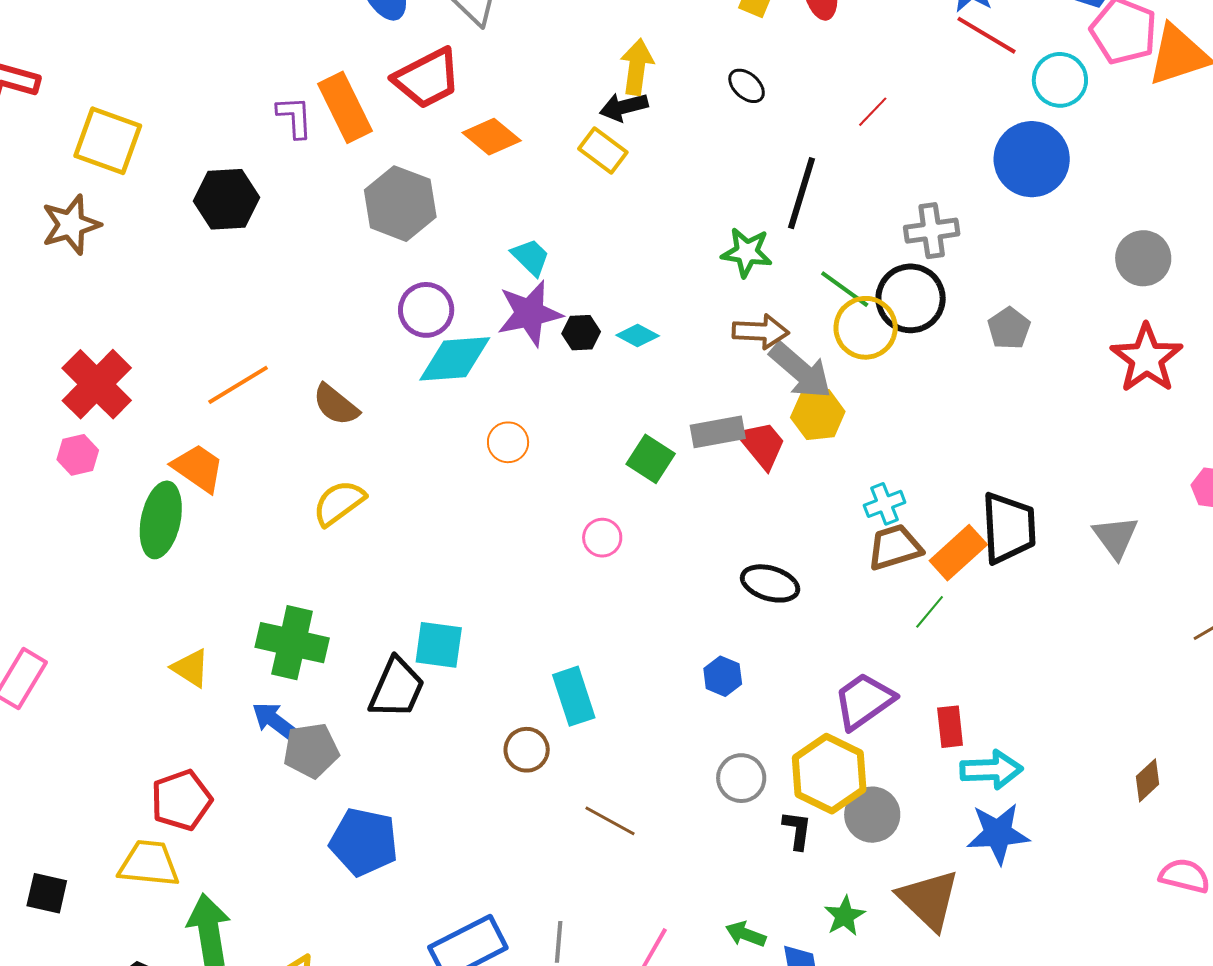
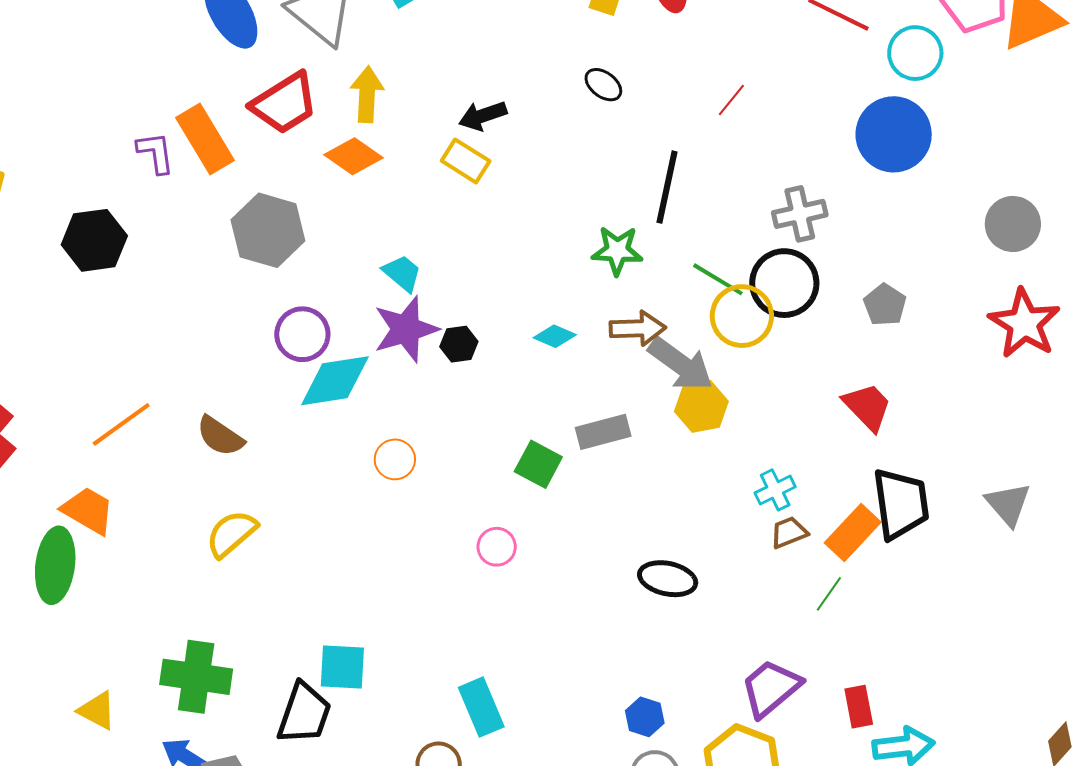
yellow arrow: (637, 67) -> (367, 94), moved
cyan diamond: (638, 336) -> (555, 336), moved
red trapezoid: (762, 445) -> (867, 407), moved
brown trapezoid: (895, 547) -> (789, 532), size x0.7
blue hexagon: (723, 676) -> (645, 717), moved

